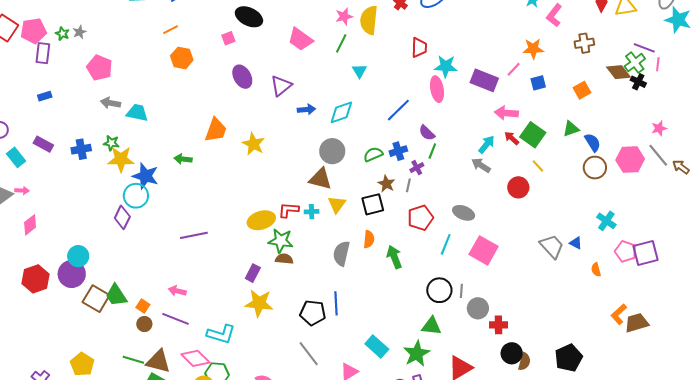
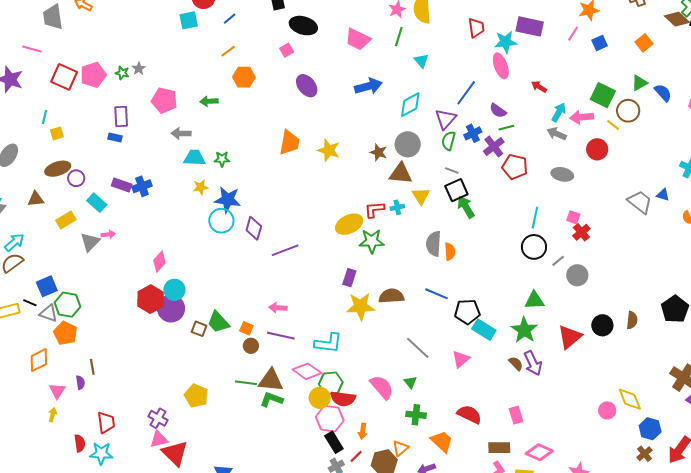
purple rectangle: (43, 53) -> (121, 116), moved
purple rectangle: (484, 80) -> (530, 26), moved
purple triangle: (281, 86) -> (446, 119), moved
blue rectangle: (45, 96) -> (115, 138), turned 40
blue arrow: (306, 109) -> (368, 86), moved, size x1.5
cyan trapezoid: (137, 113) -> (195, 158), moved
pink arrow: (506, 113) -> (582, 117), moved
red arrow: (512, 138) -> (539, 87), moved
green star: (111, 143) -> (222, 159), moved
blue cross: (81, 149) -> (142, 186), moved
green line: (432, 151) -> (506, 128), turned 63
green semicircle: (373, 154) -> (449, 141), turned -42
yellow star: (121, 159) -> (201, 187), size x0.6
green arrow: (183, 159) -> (209, 101), moved
purple cross: (417, 168) -> (494, 147), size x1.5
brown circle: (595, 168) -> (628, 111), moved
brown star: (386, 184) -> (379, 152), moved
gray line: (408, 185) -> (452, 171), moved, turned -72
gray ellipse: (464, 213) -> (562, 174), moved
purple diamond: (122, 217) -> (254, 228), moved
red pentagon: (420, 218) -> (515, 167), moved, turned -30
pink diamond: (30, 225) -> (159, 262), moved
orange semicircle: (369, 239) -> (450, 252), moved
pink square: (484, 250) -> (573, 217), size x0.5
green arrow: (394, 257) -> (466, 207), moved
brown semicircle: (284, 259) -> (391, 296), moved, size x1.4
red hexagon: (36, 279) -> (151, 299), moved
black circle: (439, 290) -> (534, 247), moved
gray line: (461, 291) -> (558, 261), turned 56
brown square: (96, 299) -> (199, 329), size x0.6
blue line: (336, 303) -> (437, 294), turned -55
black pentagon: (313, 313) -> (467, 312), moved
red cross: (498, 325) -> (581, 232), moved, turned -30
black circle: (512, 353) -> (602, 325), moved

